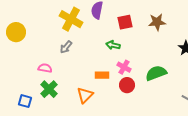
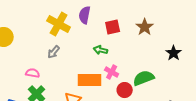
brown star: (157, 22) -> (145, 27), turned -30
orange rectangle: (102, 75) -> (90, 80), size x1.6
red circle: (127, 85) -> (125, 90), moved

